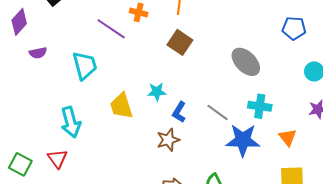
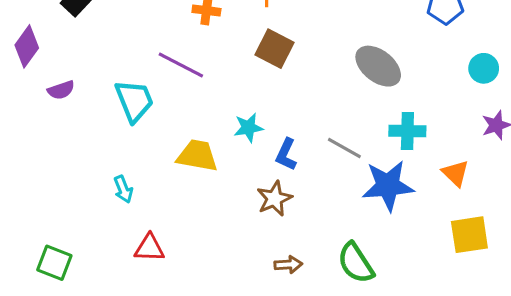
purple line: (111, 29) -> (181, 65), moved
yellow trapezoid: (121, 106) -> (197, 156), turned 124
cyan arrow: (71, 122) -> (123, 189), size x0.6
red triangle: (57, 159) -> (149, 248), moved, turned -45

